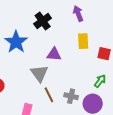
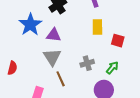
purple triangle: (54, 54) -> (54, 35), moved
gray cross: (71, 96) -> (87, 63), moved, turned -32

